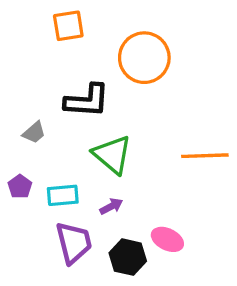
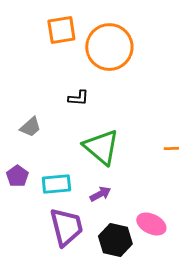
orange circle: (144, 58) -> (109, 47), moved
black L-shape: (87, 101) -> (78, 98), size x0.5

